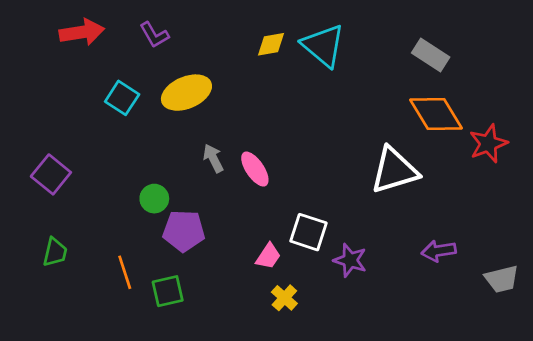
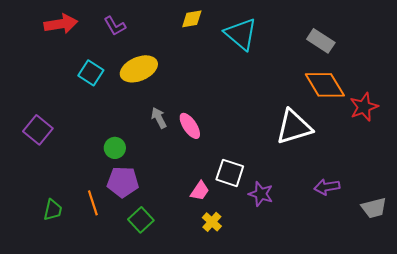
yellow diamond: (271, 44) -> (192, 19), moved
purple pentagon: (184, 231) -> (123, 182), moved
green trapezoid: (55, 252) -> (53, 210), moved
green square: (168, 291) -> (141, 220), moved, turned -30

